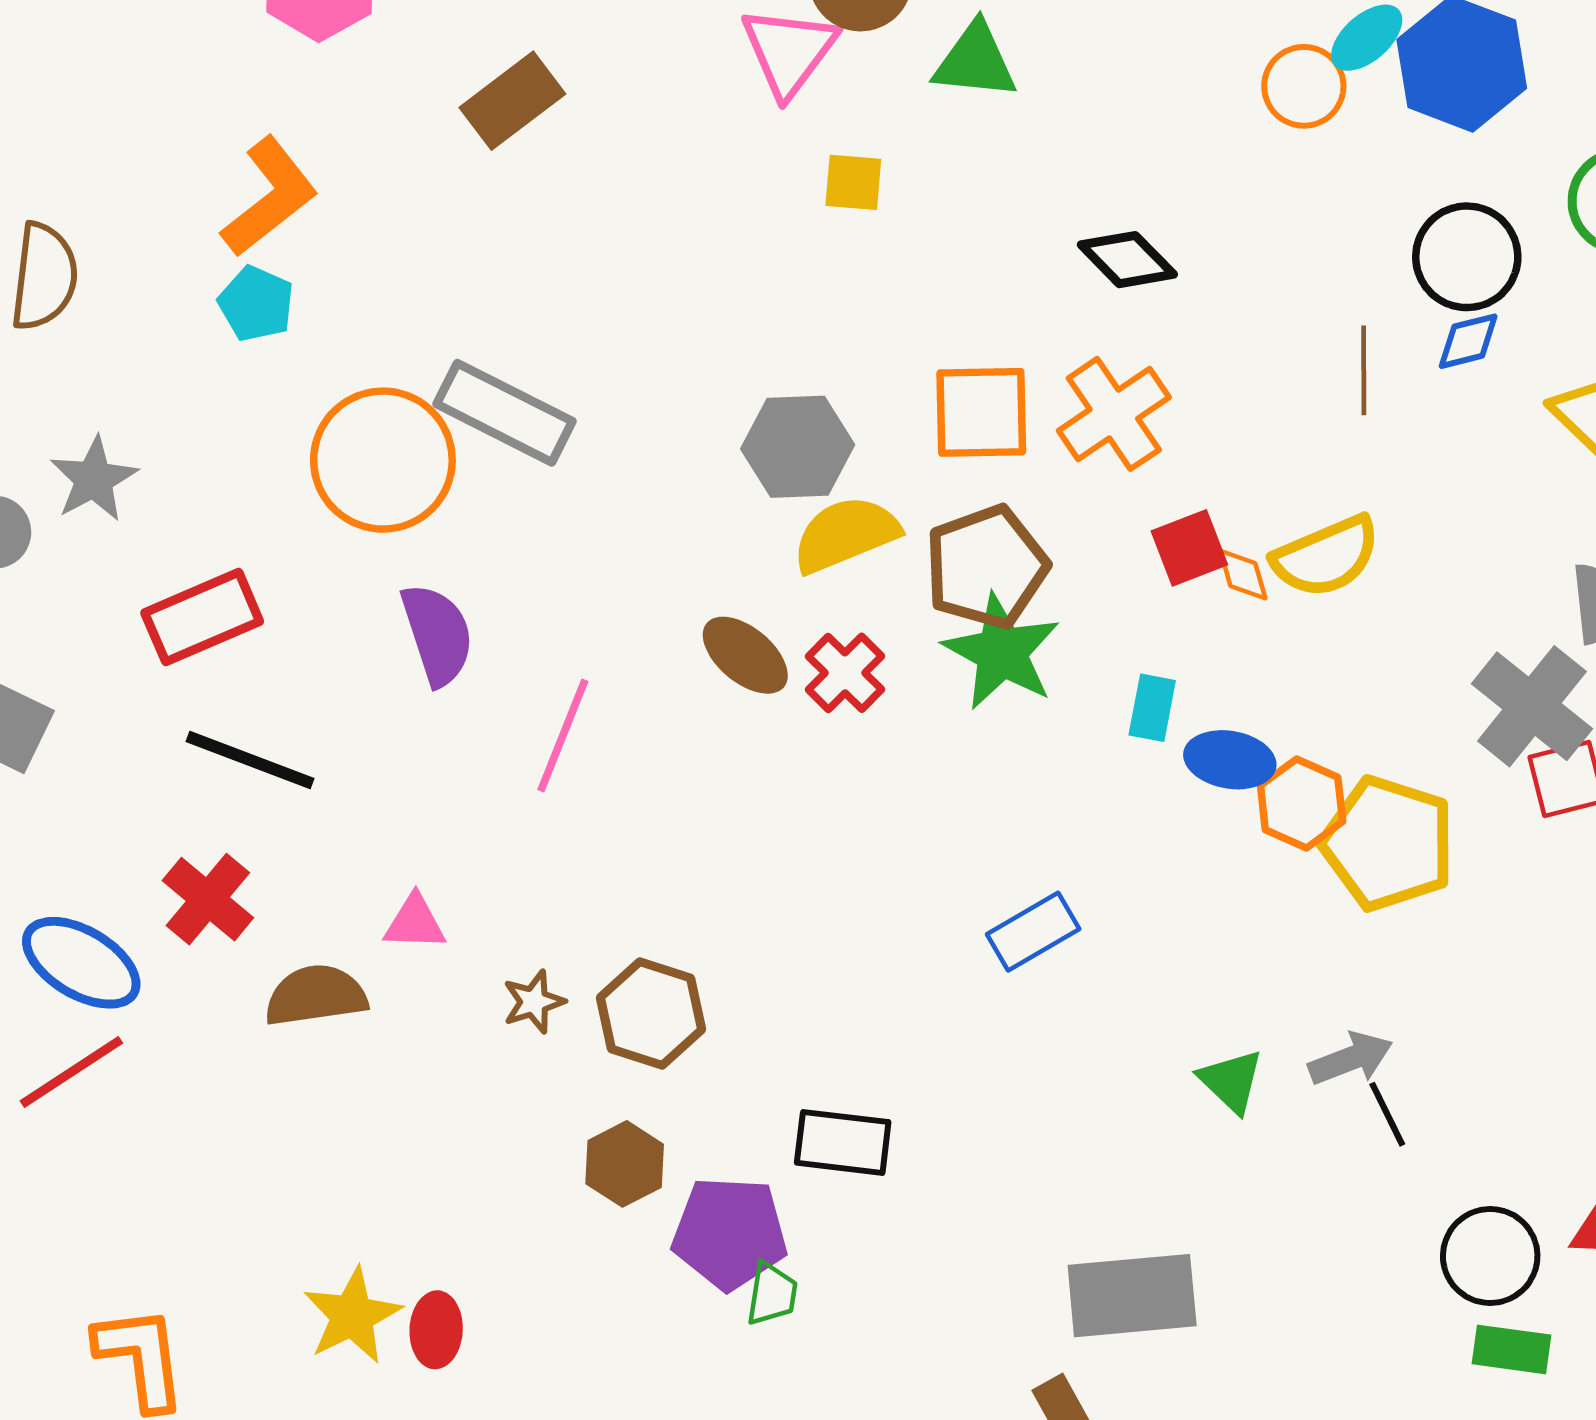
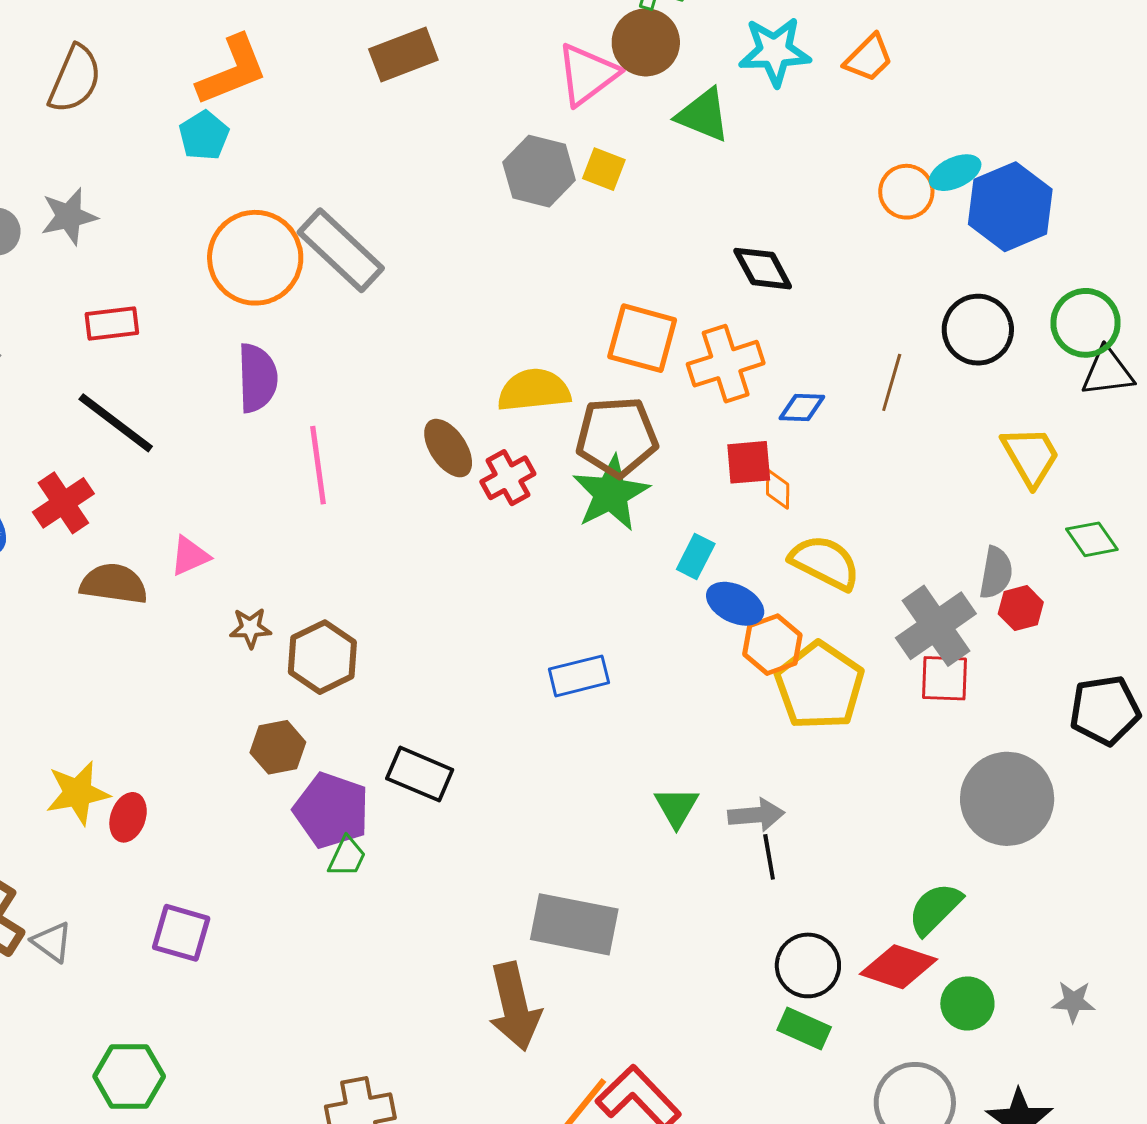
blue diamond: (1468, 341) -> (802, 407), moved
gray hexagon: (798, 447) -> (539, 171), moved
yellow semicircle: (1326, 556) -> (825, 562), moved, turned -146
red rectangle: (202, 617) -> (112, 324), size x0.7
pink line: (563, 735) -> (318, 465), turned -46
pink triangle: (415, 923) -> (190, 556), turned -42

